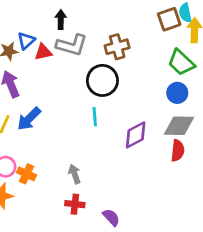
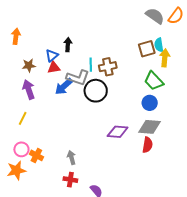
blue triangle: (26, 41) -> (52, 56), moved
gray L-shape: (72, 45) -> (78, 78), moved
cyan line: (95, 117) -> (91, 65), moved
blue arrow: (29, 119) -> (64, 87), moved
purple diamond: (136, 135) -> (118, 132), turned 30

